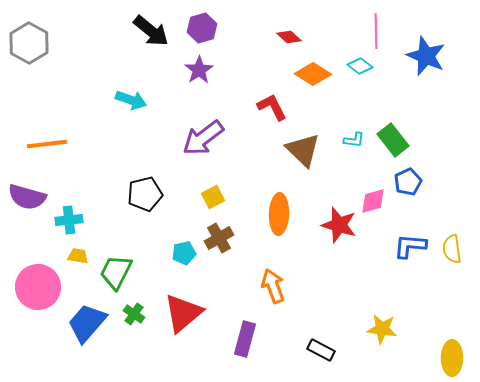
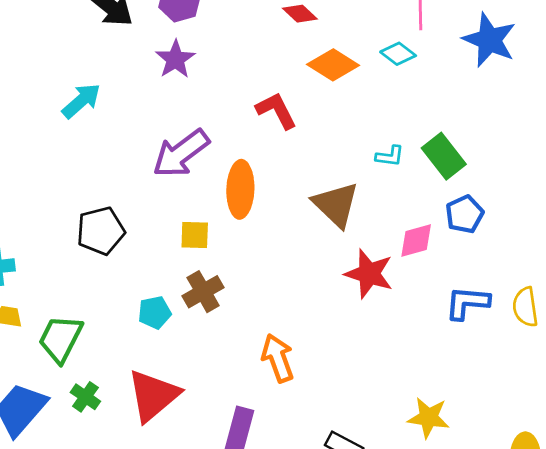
cyan arrow: (131, 100) -> (81, 101), turned -60
brown triangle: (303, 150) -> (336, 205), moved
yellow square: (213, 197) -> (195, 235), turned 30
orange ellipse: (279, 214) -> (240, 189), moved

